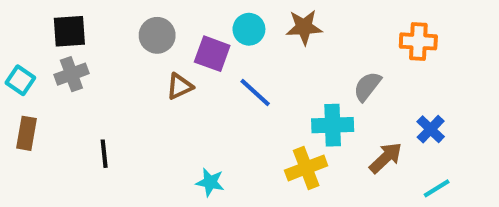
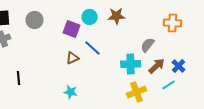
gray circle: (157, 35) -> (35, 20), moved
brown triangle: (180, 86) -> (73, 58), moved
brown arrow: (386, 158) -> (157, 66), moved
yellow cross: (306, 168) -> (137, 92), moved
cyan line: (437, 188) -> (169, 85), moved

